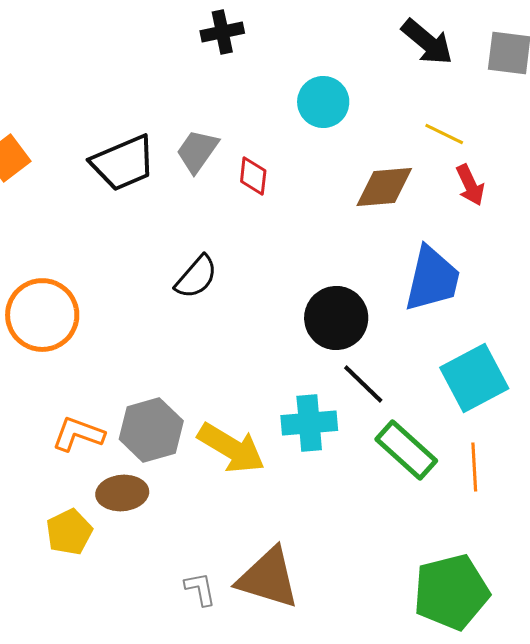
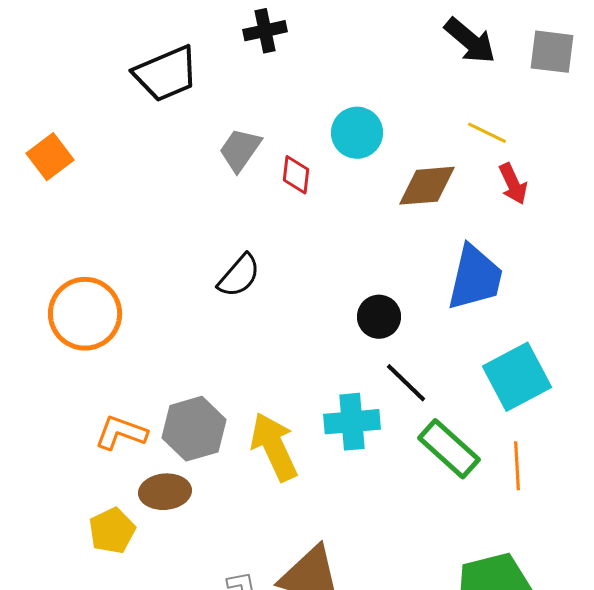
cyan circle: (323, 102) -> (357, 133), moved
black trapezoid: (123, 163) -> (166, 74), moved
black circle: (336, 318) -> (379, 317), size x0.7
yellow arrow: (231, 448) -> (274, 447), turned -146

